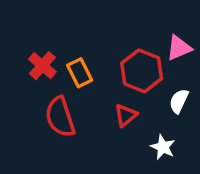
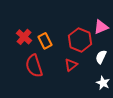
white star: (163, 147) -> (103, 83), moved

